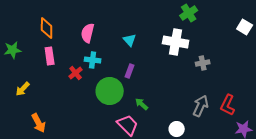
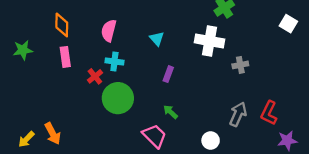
purple rectangle: (130, 71) -> (168, 74), moved
yellow arrow: (23, 89) -> (26, 139), moved
green circle: (110, 91) -> (118, 98), moved

